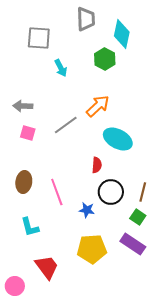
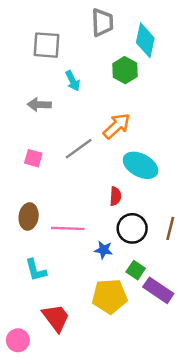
gray arrow: (23, 106) -> (39, 105), moved
pink line: (57, 192) -> (68, 228), turned -68
green square: (138, 217) -> (136, 270), moved

